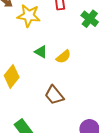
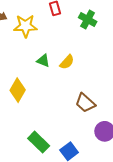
brown trapezoid: (54, 95) -> (85, 103), moved

